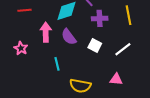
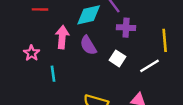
yellow line: (129, 15) -> (165, 40), moved
cyan line: (57, 64) -> (53, 74), moved

